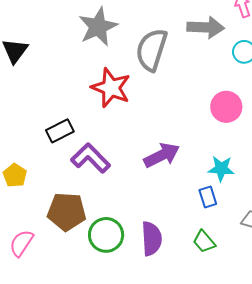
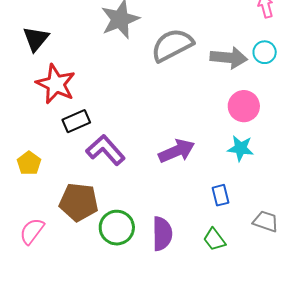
gray arrow: (206, 27) -> (229, 58), moved
gray semicircle: (151, 50) -> (172, 45), turned 42
red star: (111, 88) -> (56, 84), moved
cyan star: (221, 169) -> (241, 148), moved

